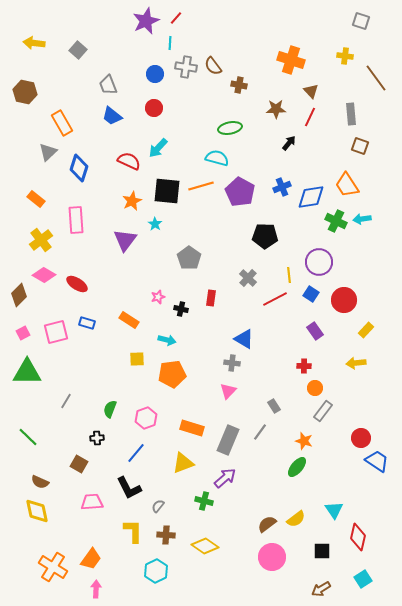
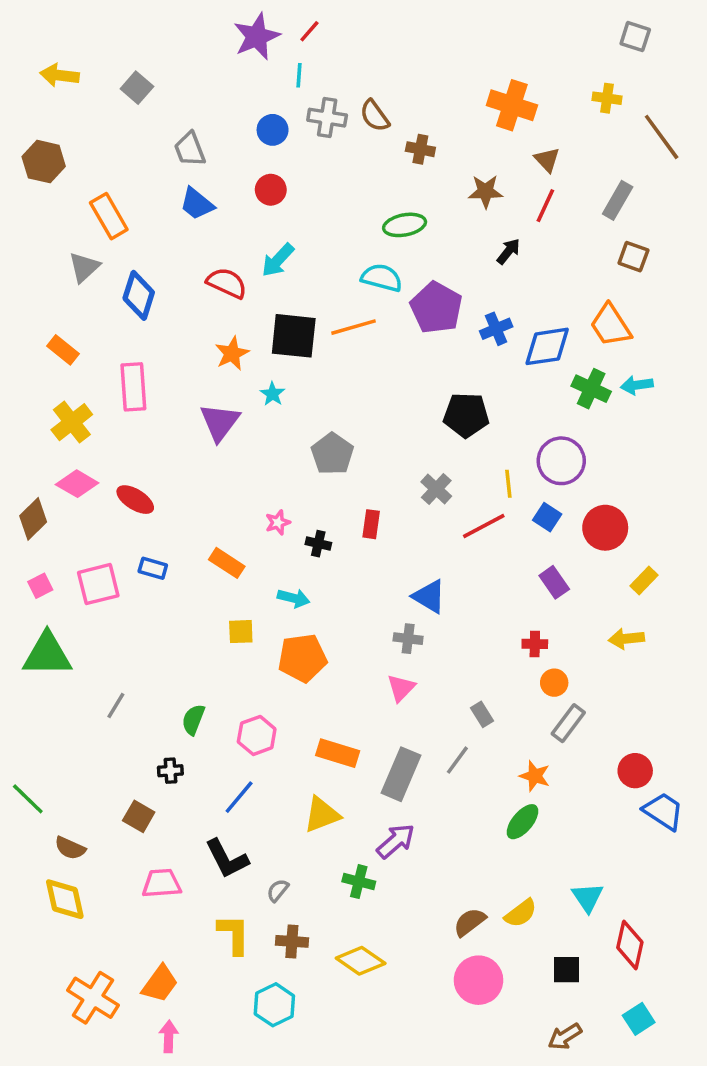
gray rectangle: (351, 114) -> (618, 200), turned 35
purple pentagon: (240, 192) -> (436, 308), moved
green line: (28, 437) -> (28, 799), moved

